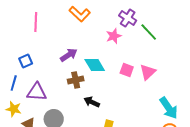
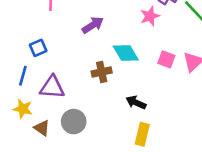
purple arrow: (69, 55) -> (93, 25), moved
black arrow: (92, 102) -> (136, 102), moved

